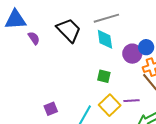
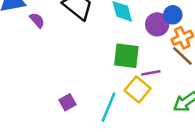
green square: (104, 76) -> (126, 56), size x1.6
purple line: (132, 101) -> (151, 73), moved

